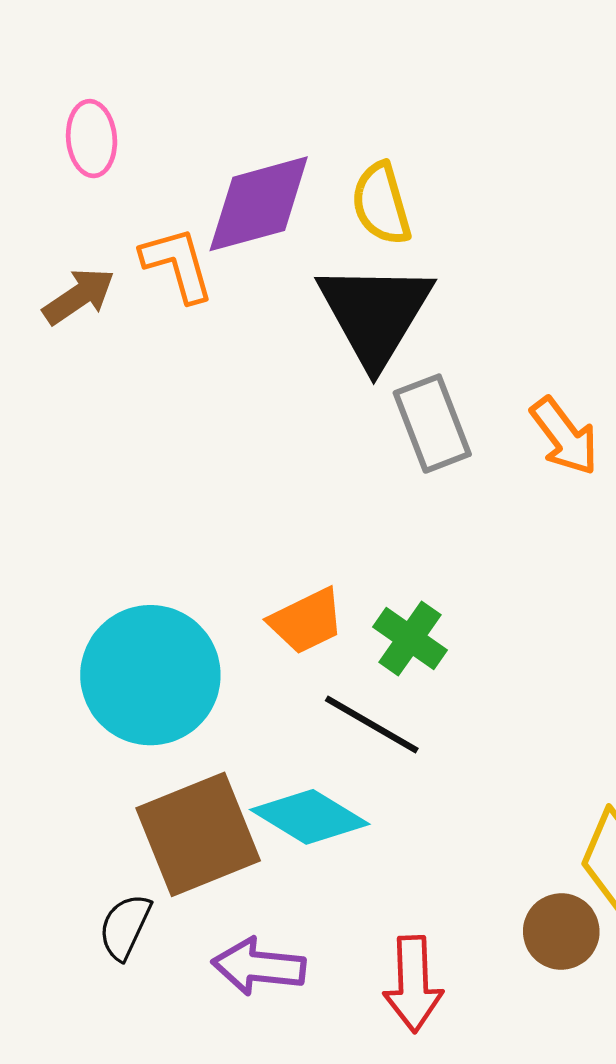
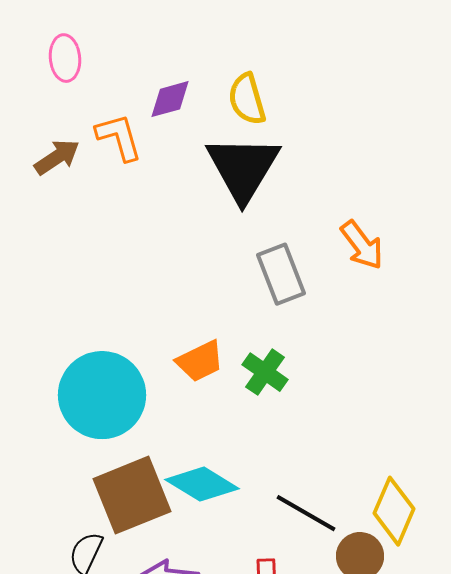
purple diamond: (259, 204) -> (170, 99), size x0.6
gray rectangle: (432, 424) -> (281, 274), moved
black line: (372, 724) -> (306, 513), moved

